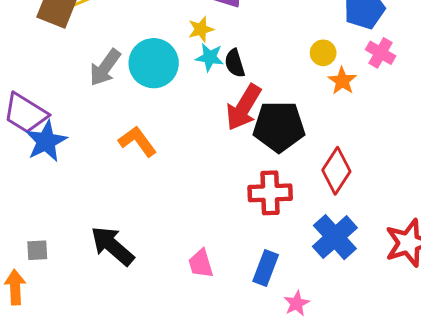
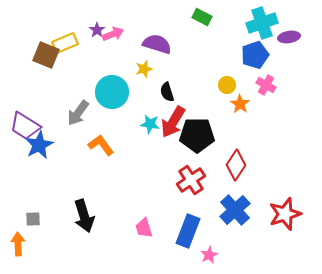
cyan star: (210, 57) -> (150, 124), moved
gray arrow: (105, 68) -> (78, 113), moved
red cross: (270, 193) -> (191, 180), turned -32
black arrow: (112, 246) -> (84, 216), turned -148
blue rectangle: (266, 268) -> (188, 231), size x1.4

